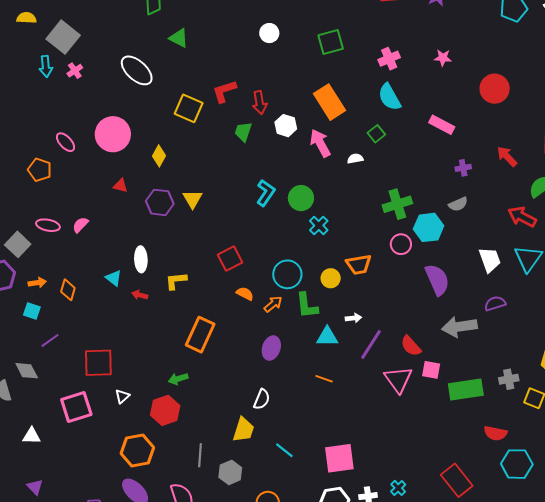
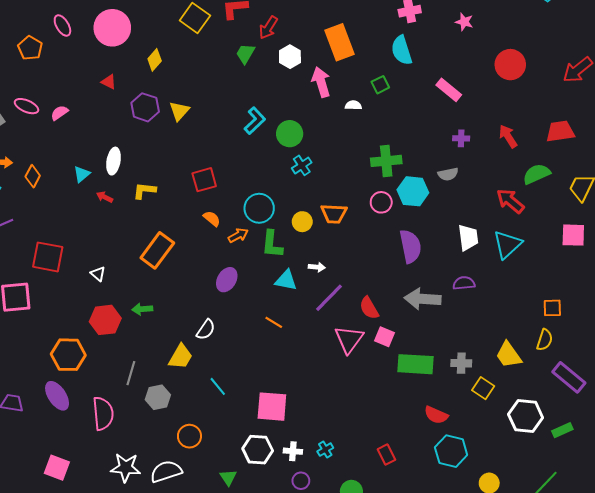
red arrow: (260, 103) -> (268, 28), turned 30
cyan triangle: (114, 278) -> (82, 174), turned 30
green arrow: (178, 379) -> (142, 309), moved
white triangle: (122, 396) -> (98, 274), moved, turned -49
red rectangle: (457, 480) -> (386, 454), size x0.6

